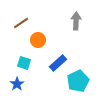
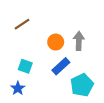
gray arrow: (76, 21) -> (79, 41), moved
orange circle: (38, 40) -> (56, 42), moved

